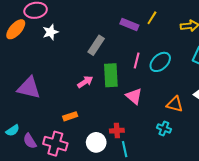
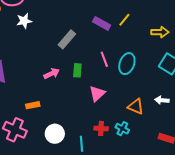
pink line: (137, 60) -> (104, 59), turned -42
cyan ellipse: (160, 62) -> (127, 64), turned -35
green rectangle: (111, 75) -> (77, 70), size x0.6
pink triangle: (134, 96) -> (97, 94), turned 30
red cross: (117, 131) -> (101, 128), moved

